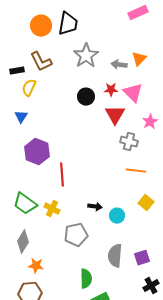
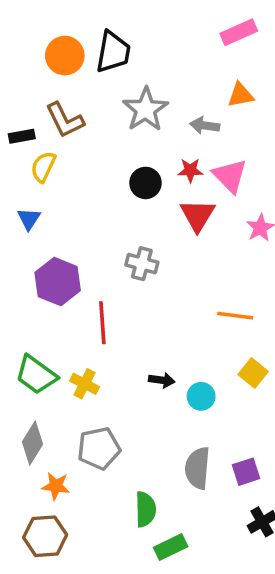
orange triangle: (139, 59) -> (241, 95), moved, turned 35
gray cross: (129, 142) -> (142, 264), moved
gray pentagon: (76, 235) -> (99, 448), moved

